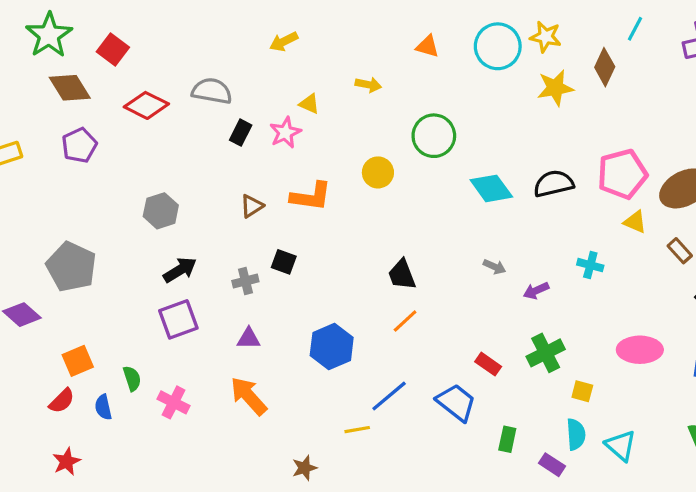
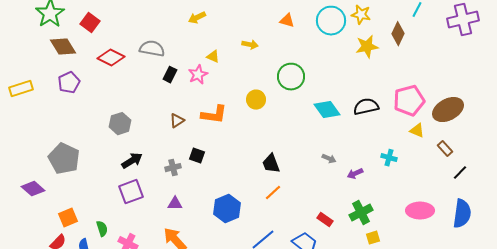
yellow square: (582, 391) -> (373, 238), moved, turned -32

